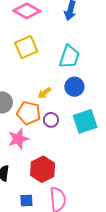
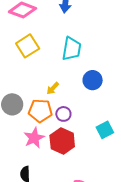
blue circle: (74, 87) -> (93, 80), moved
cyan square: (85, 121) -> (105, 130), moved, size x0.7
red hexagon: (43, 169) -> (62, 141), moved

